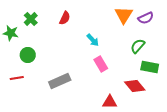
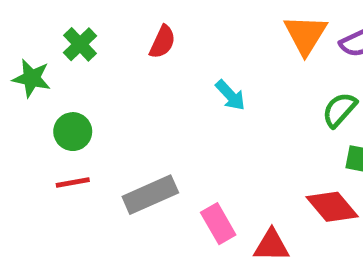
pink rectangle: (101, 64) -> (218, 224), moved
red line: (17, 78) -> (73, 182), moved

